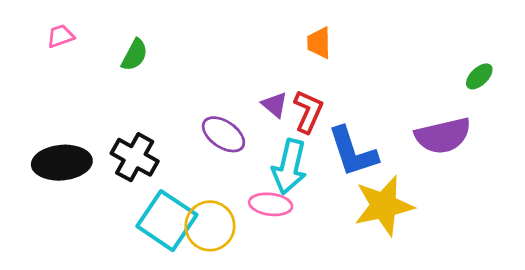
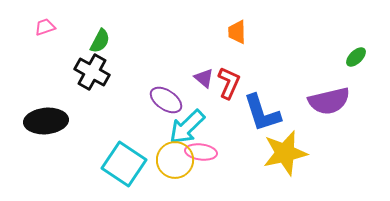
black cross: (135, 157) -> (92, 72), moved
cyan arrow: (289, 167) -> (187, 127), moved, turned 33
yellow circle: (210, 226) -> (175, 160), moved

